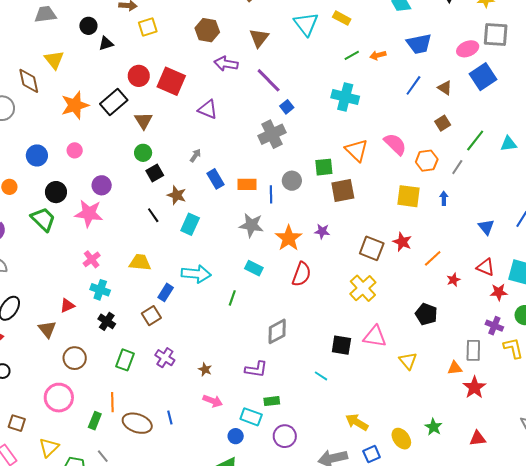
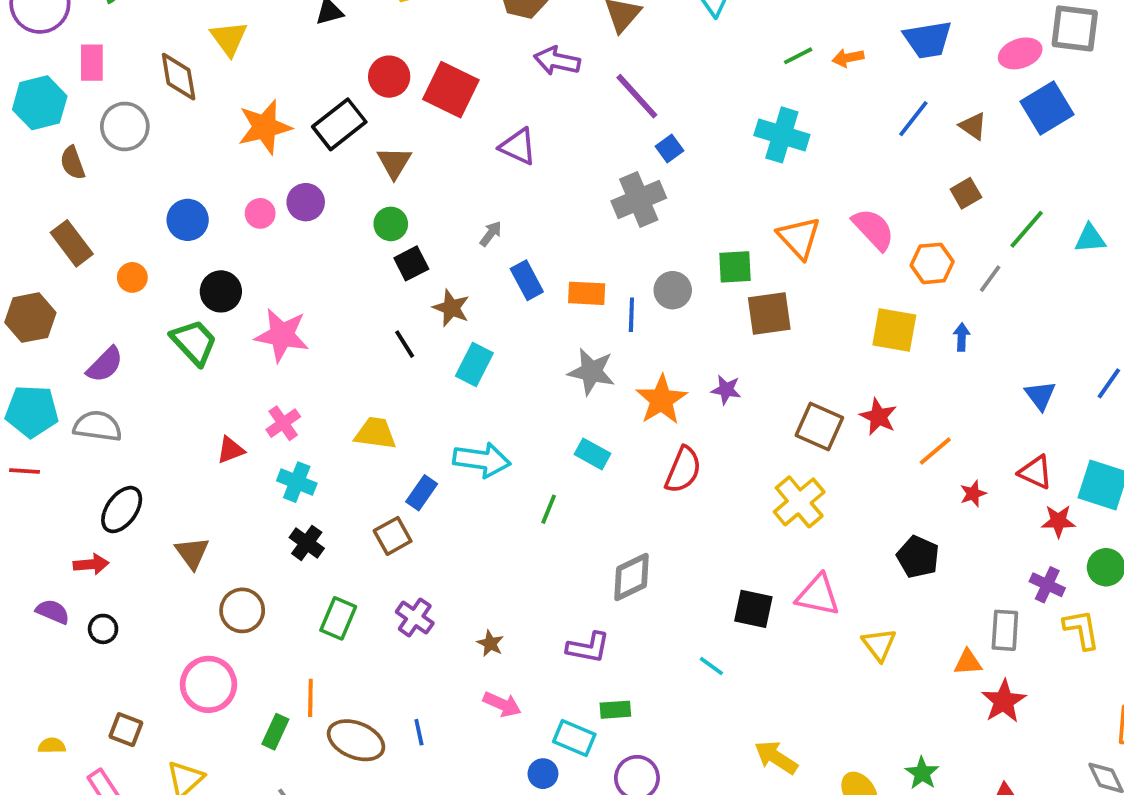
purple circle: (102, 185) -> (306, 202), moved
red triangle: (67, 306) -> (231, 450), moved

